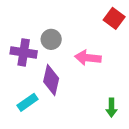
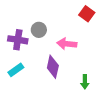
purple diamond: (51, 80) -> (53, 67), moved
cyan rectangle: (28, 102) -> (16, 70), moved

